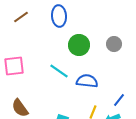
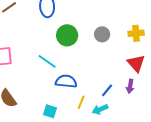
blue semicircle: (87, 81) -> (66, 81), moved

